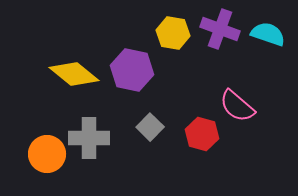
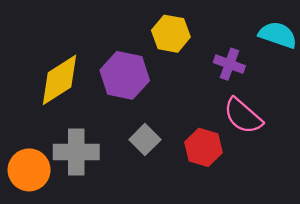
purple cross: (220, 29) -> (229, 64), moved, size x0.7
yellow diamond: (74, 74) -> (59, 80), turned -72

